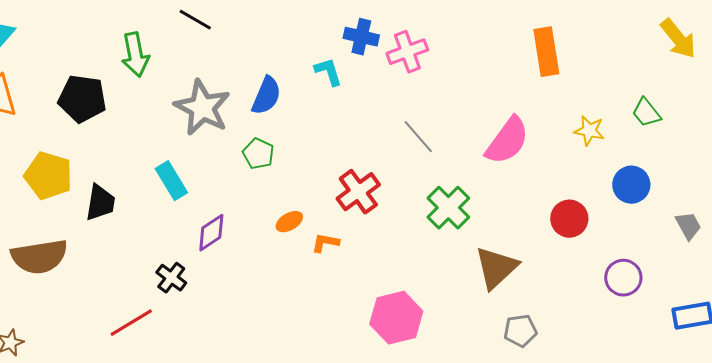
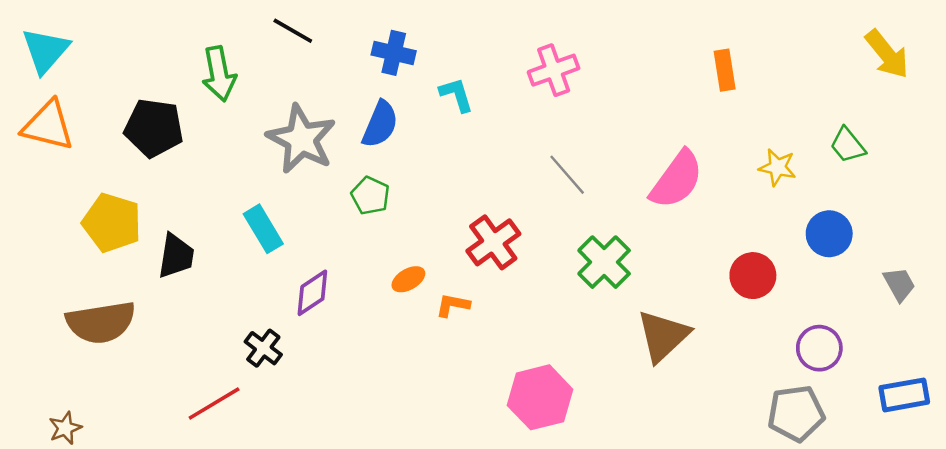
blue cross: (361, 37) -> (394, 53), moved
orange rectangle: (546, 52) -> (725, 70), size x0.7
gray pentagon: (520, 331) -> (796, 413), moved, size x1.4

